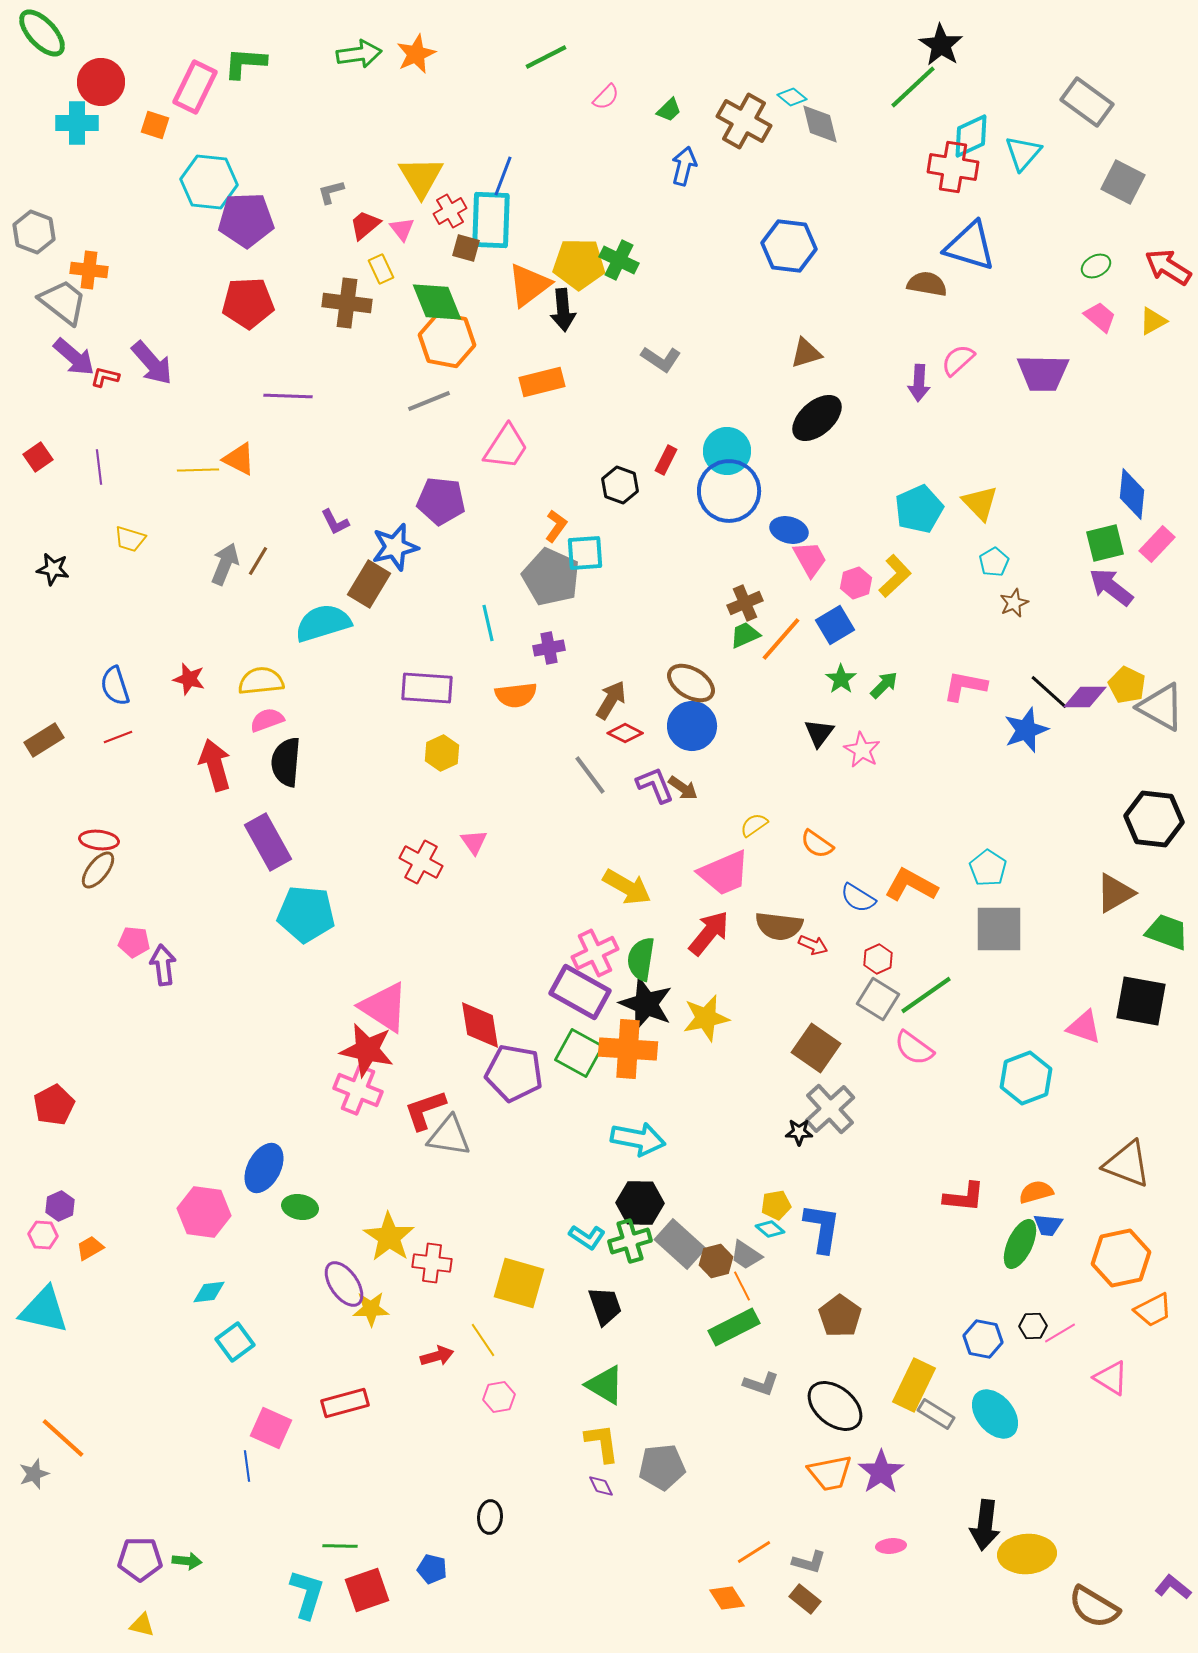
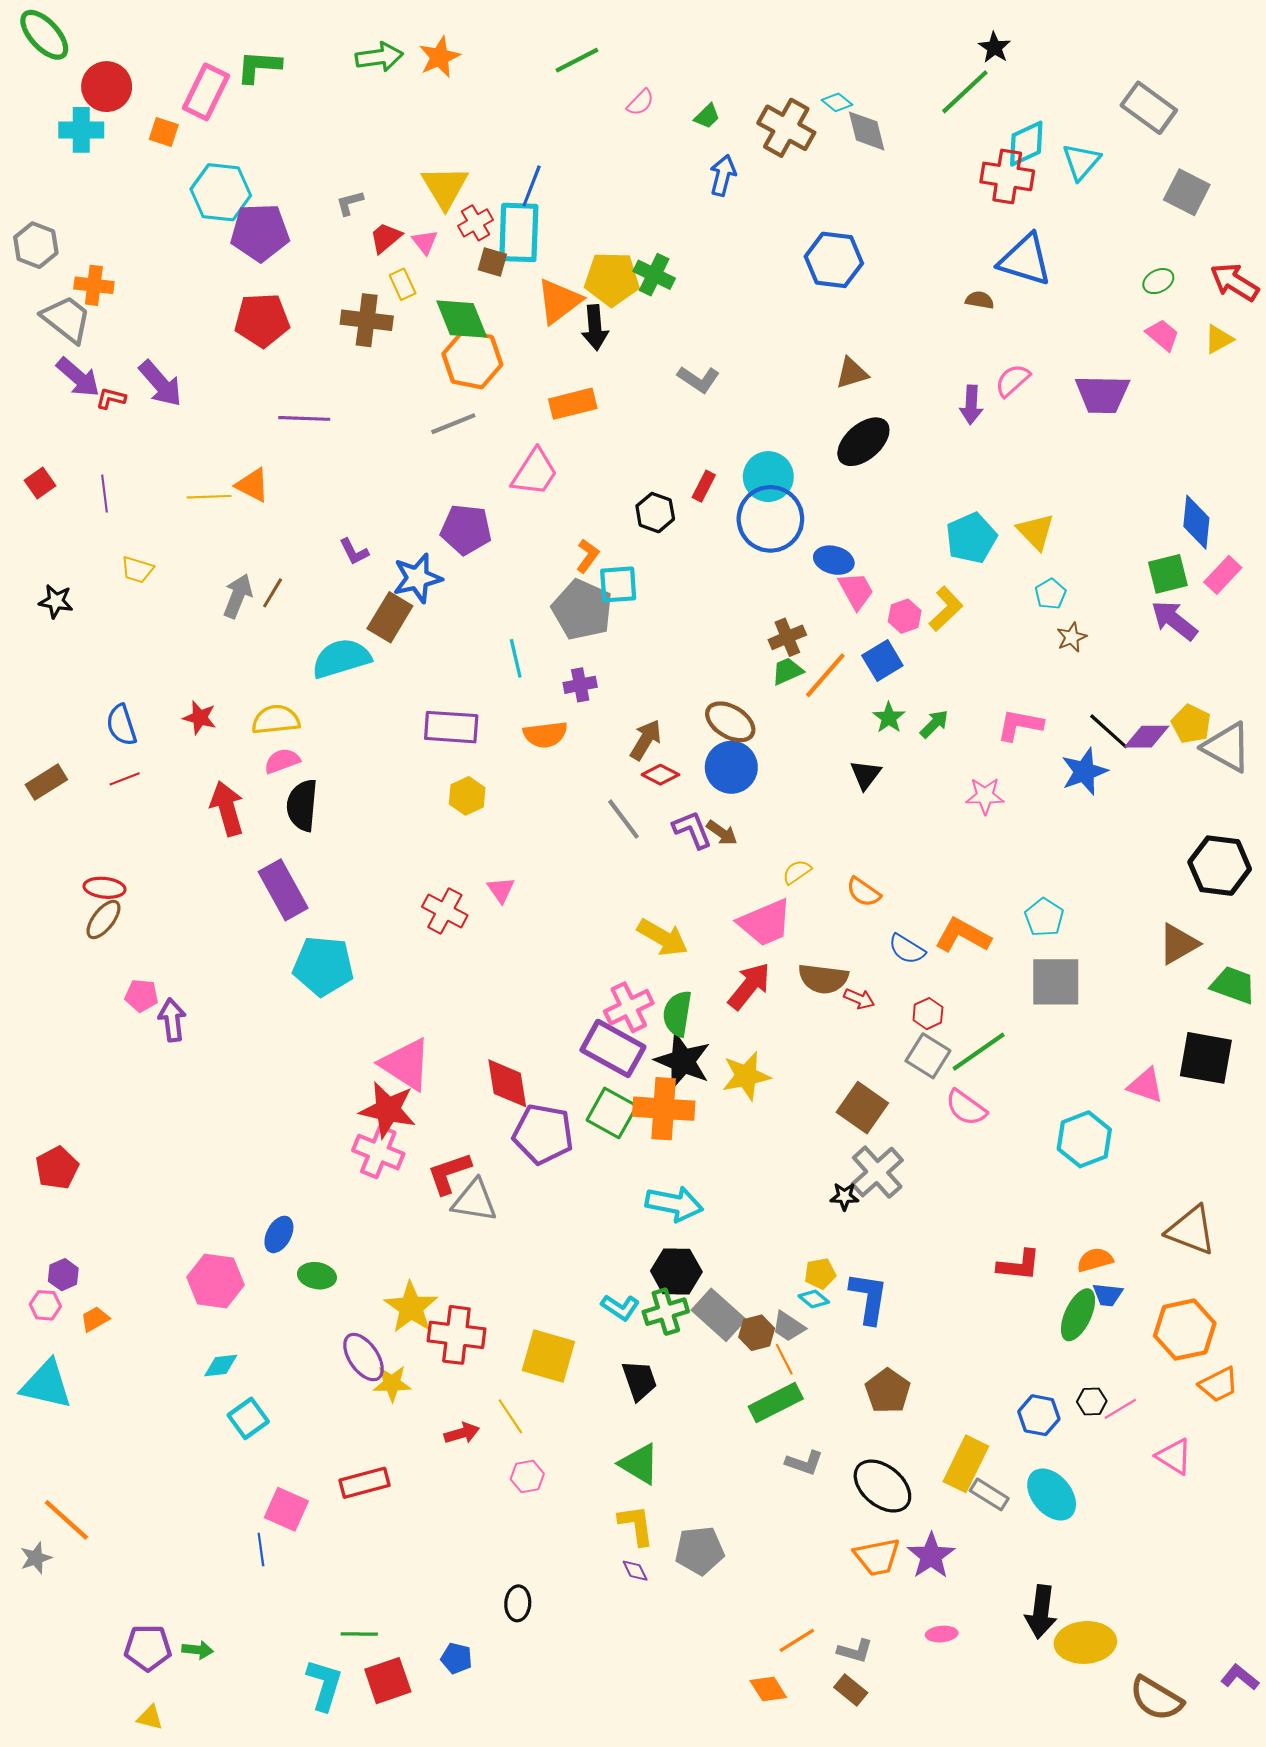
black star: (941, 45) -> (994, 47), size x0.7
brown semicircle: (927, 284) -> (980, 300), size x0.7
pink star: (862, 750) -> (985, 796), moved, turned -30
blue ellipse: (264, 1168) -> (279, 1234), size x0.7
red cross: (432, 1263) -> (456, 1335), size x1.4

